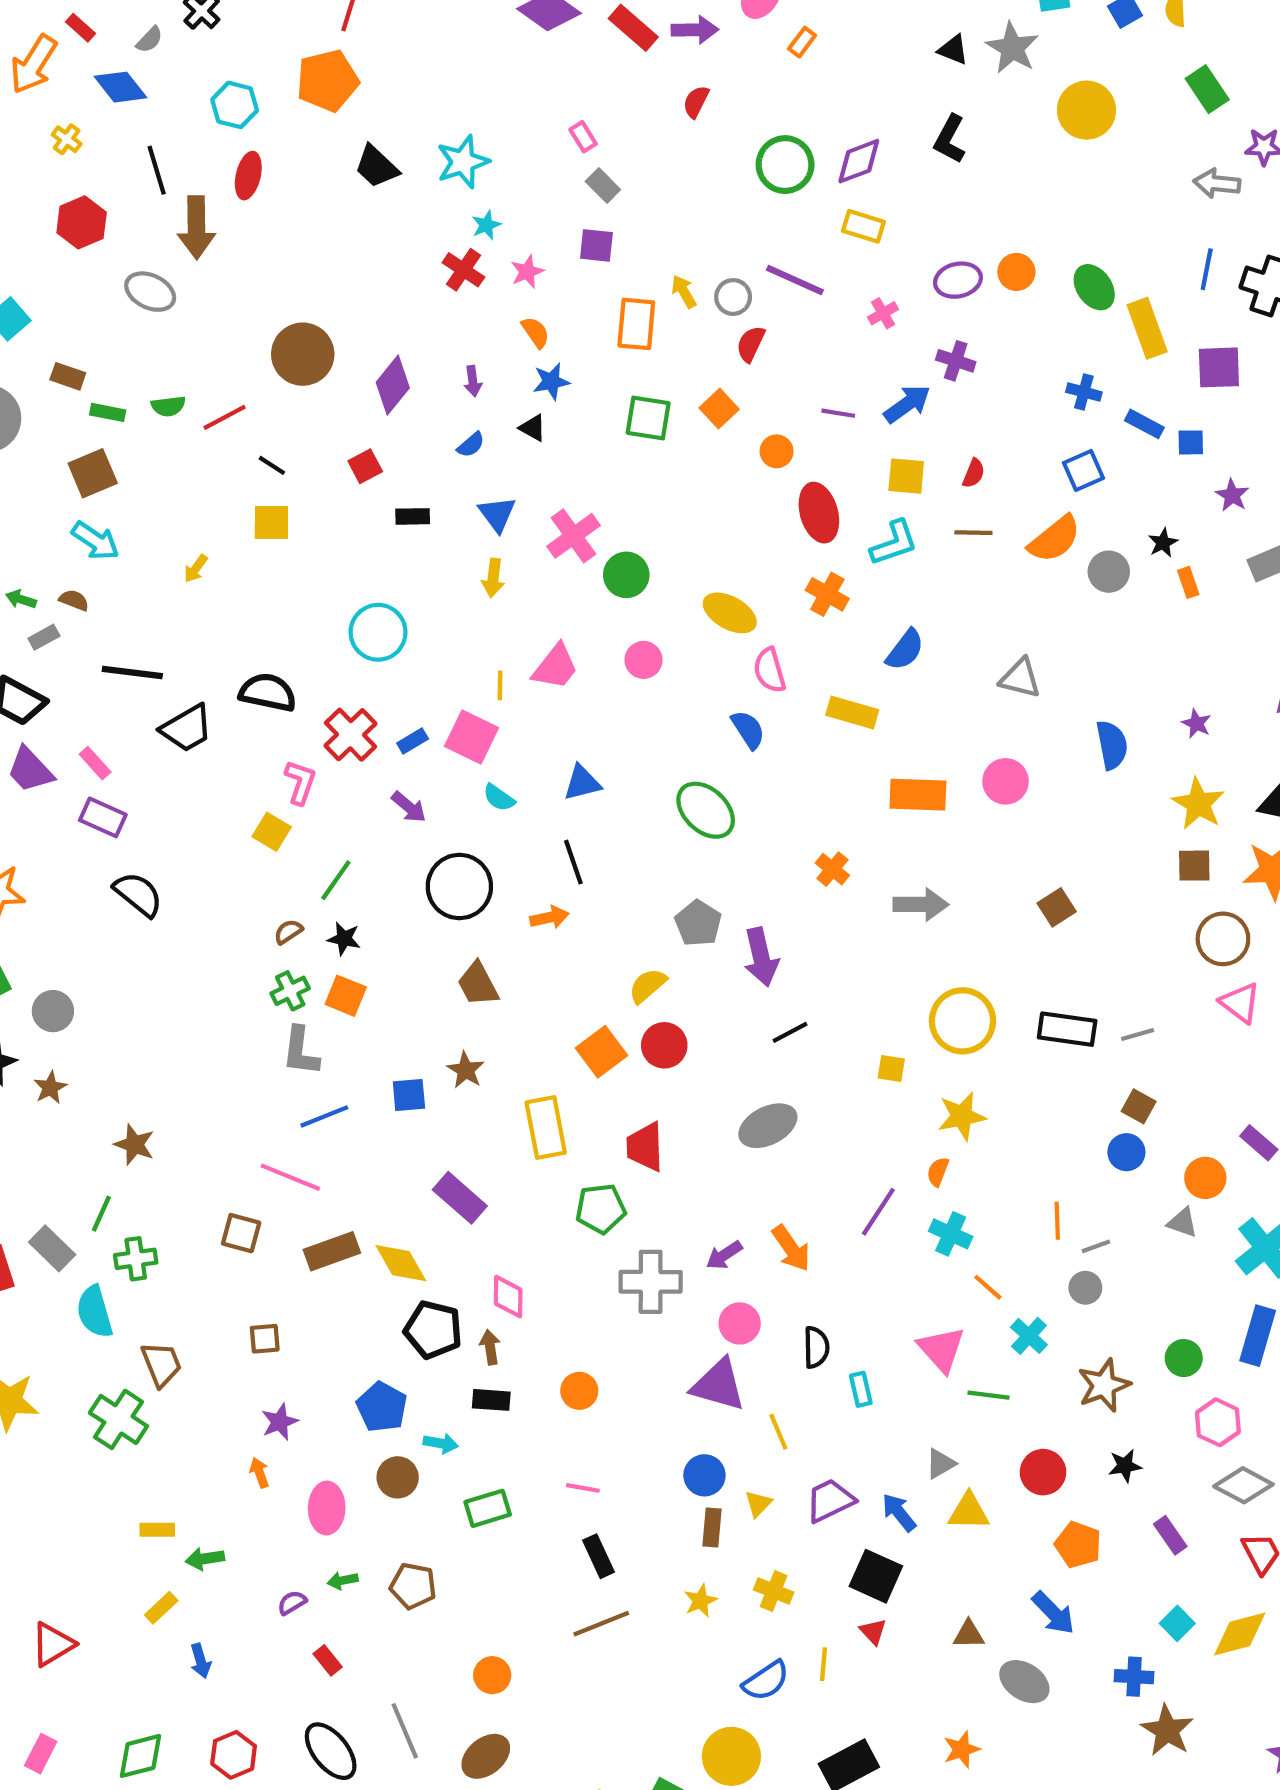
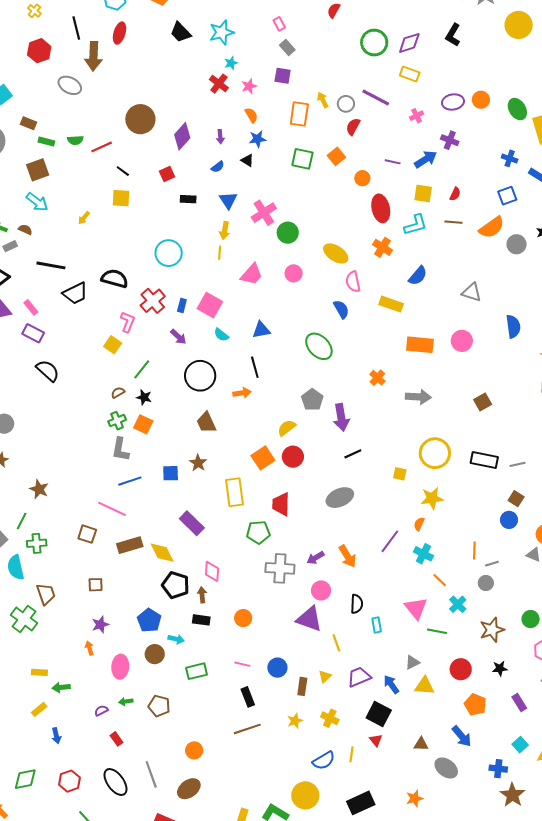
yellow line: (500, 685) -> (220, 253), moved
blue rectangle: (413, 741) -> (182, 306), turned -48
blue circle: (704, 1475) -> (277, 668), moved

